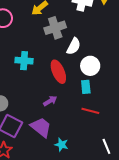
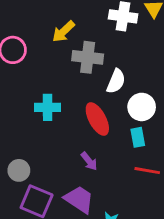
gray cross: (55, 28) -> (88, 57), turned 30
purple arrow: (50, 101) -> (89, 161), turned 88

